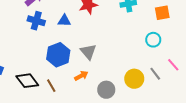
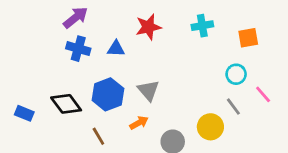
pink line: (173, 65) -> (263, 94), moved
gray line: (155, 74) -> (233, 107), moved
black diamond: (27, 81) -> (66, 104), moved

